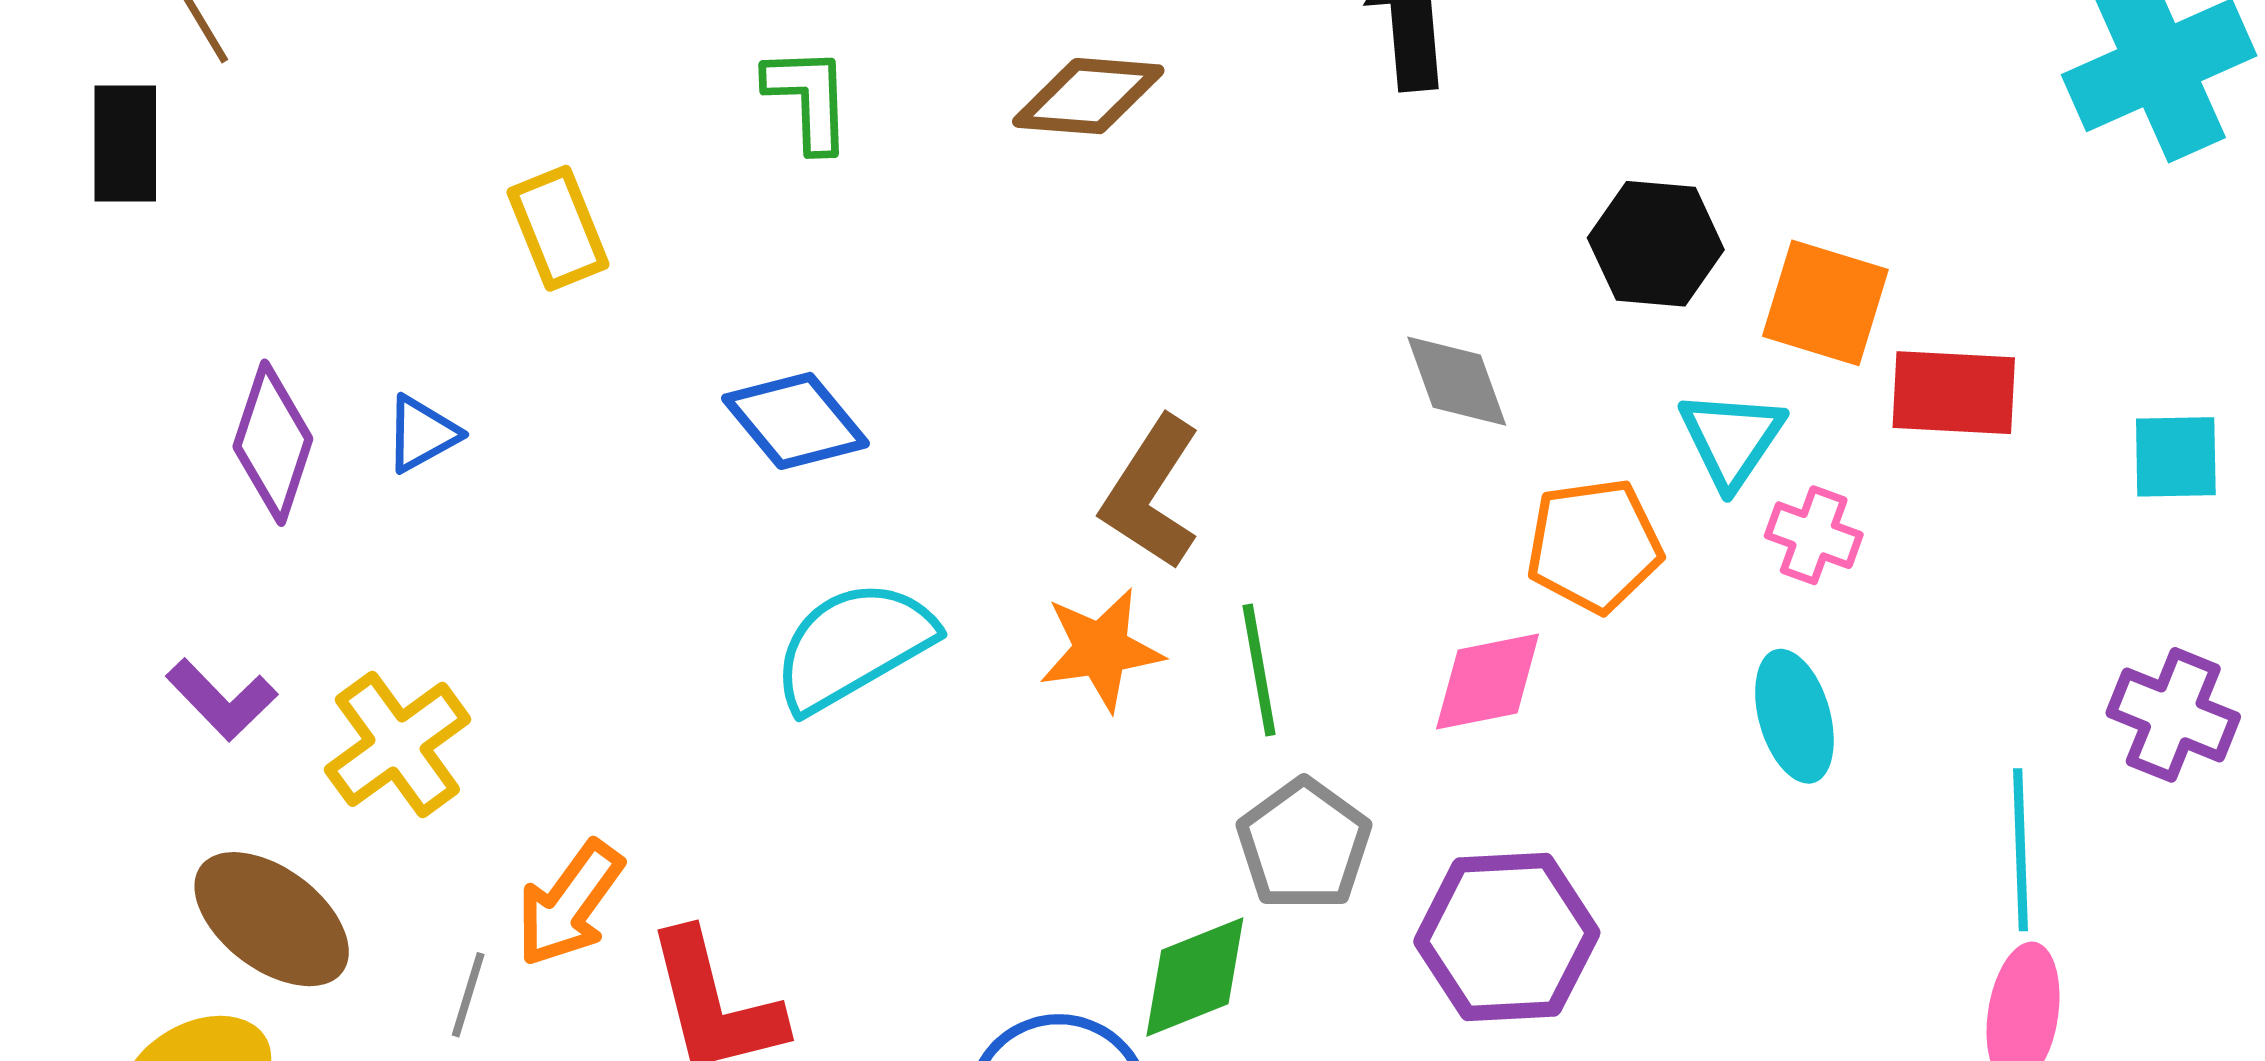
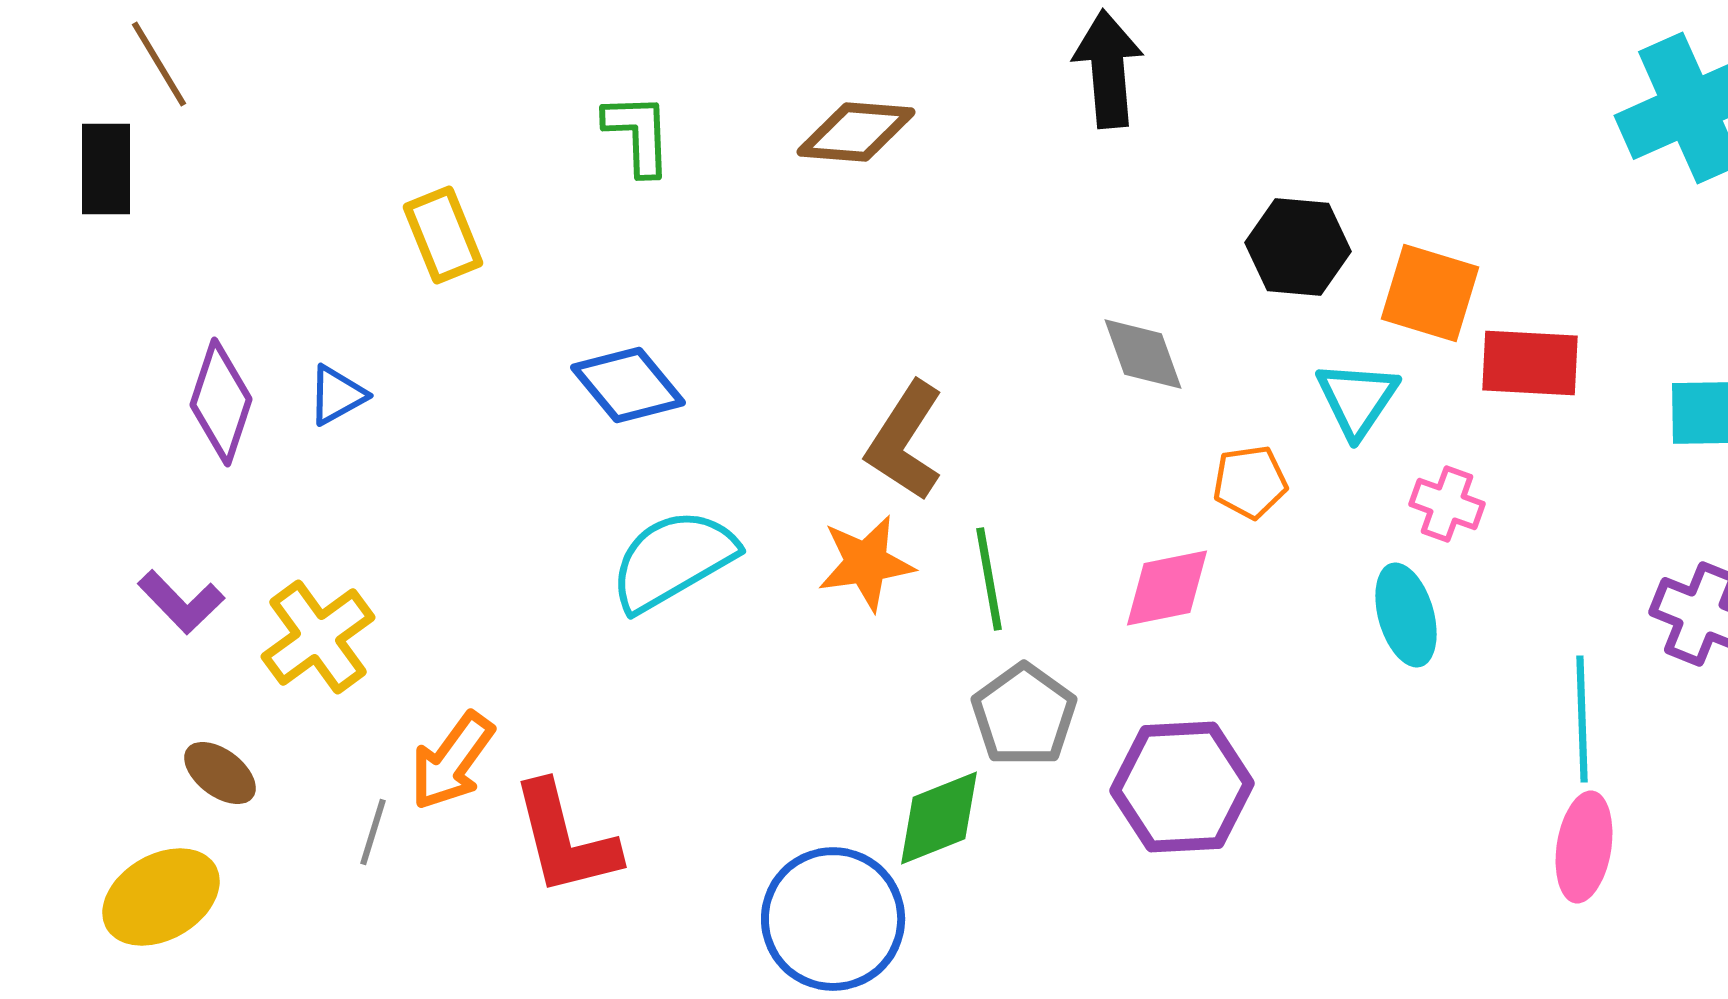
pink cross: (1814, 535) -> (1447, 504), moved
orange pentagon: (1594, 545) -> (1250, 482), size x0.7
brown ellipse: (272, 919) -> (220, 773), size x0.6

